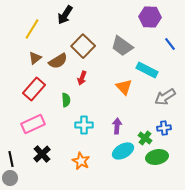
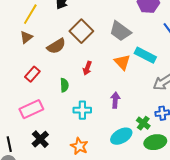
brown triangle: (35, 58) -> (26, 37), moved
red arrow: (82, 78) -> (87, 68), moved
orange triangle: (124, 87) -> (122, 62), moved
red rectangle: (34, 89) -> (32, 74), size x0.7
purple arrow: (117, 126) -> (115, 100), moved

